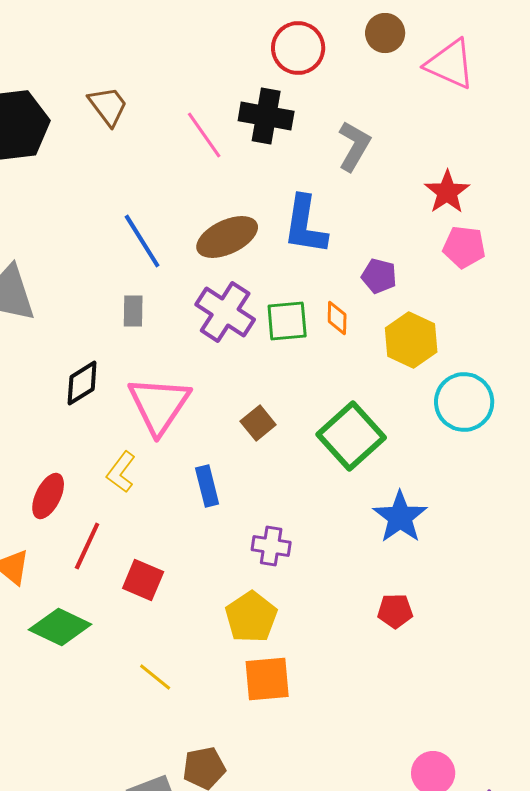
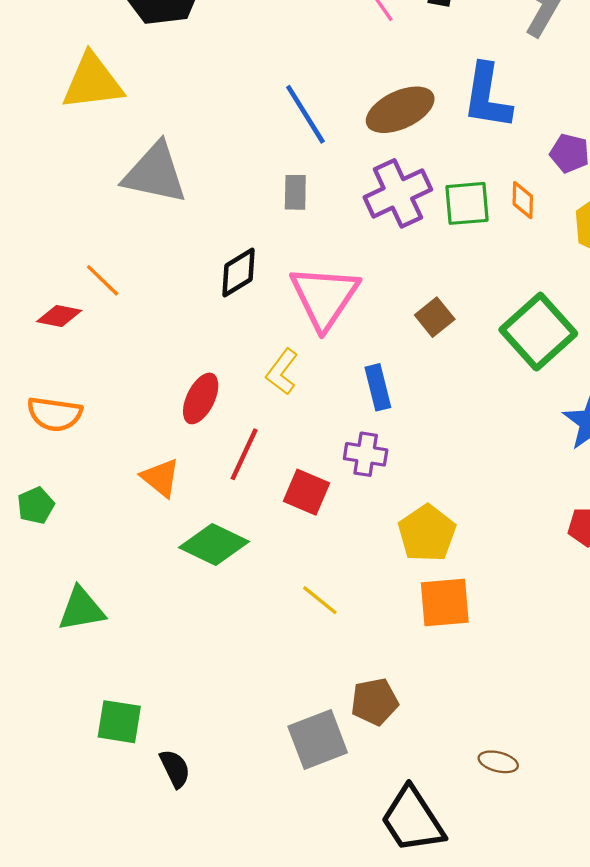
purple cross: (225, 312) -> (398, 193), turned 32
purple cross: (271, 546) -> (366, 454), moved

